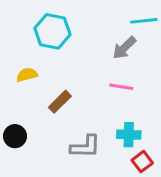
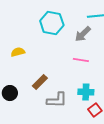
cyan hexagon: (52, 31) -> (52, 23), moved
brown rectangle: (60, 102) -> (40, 82), moved

